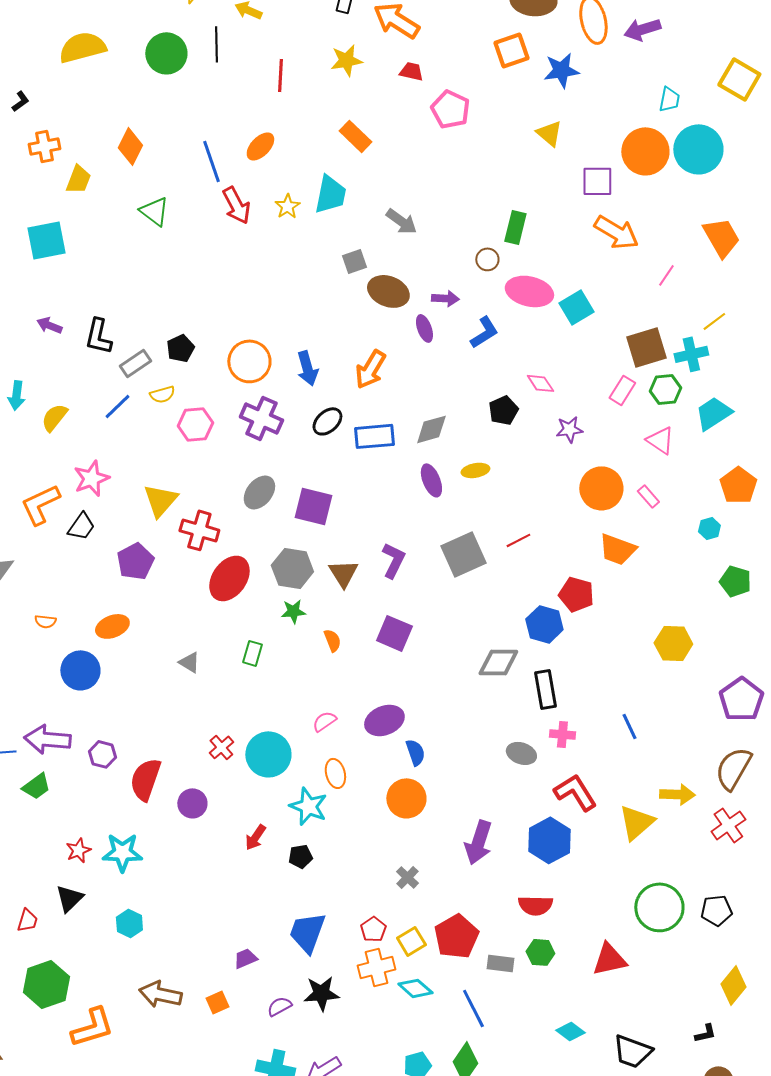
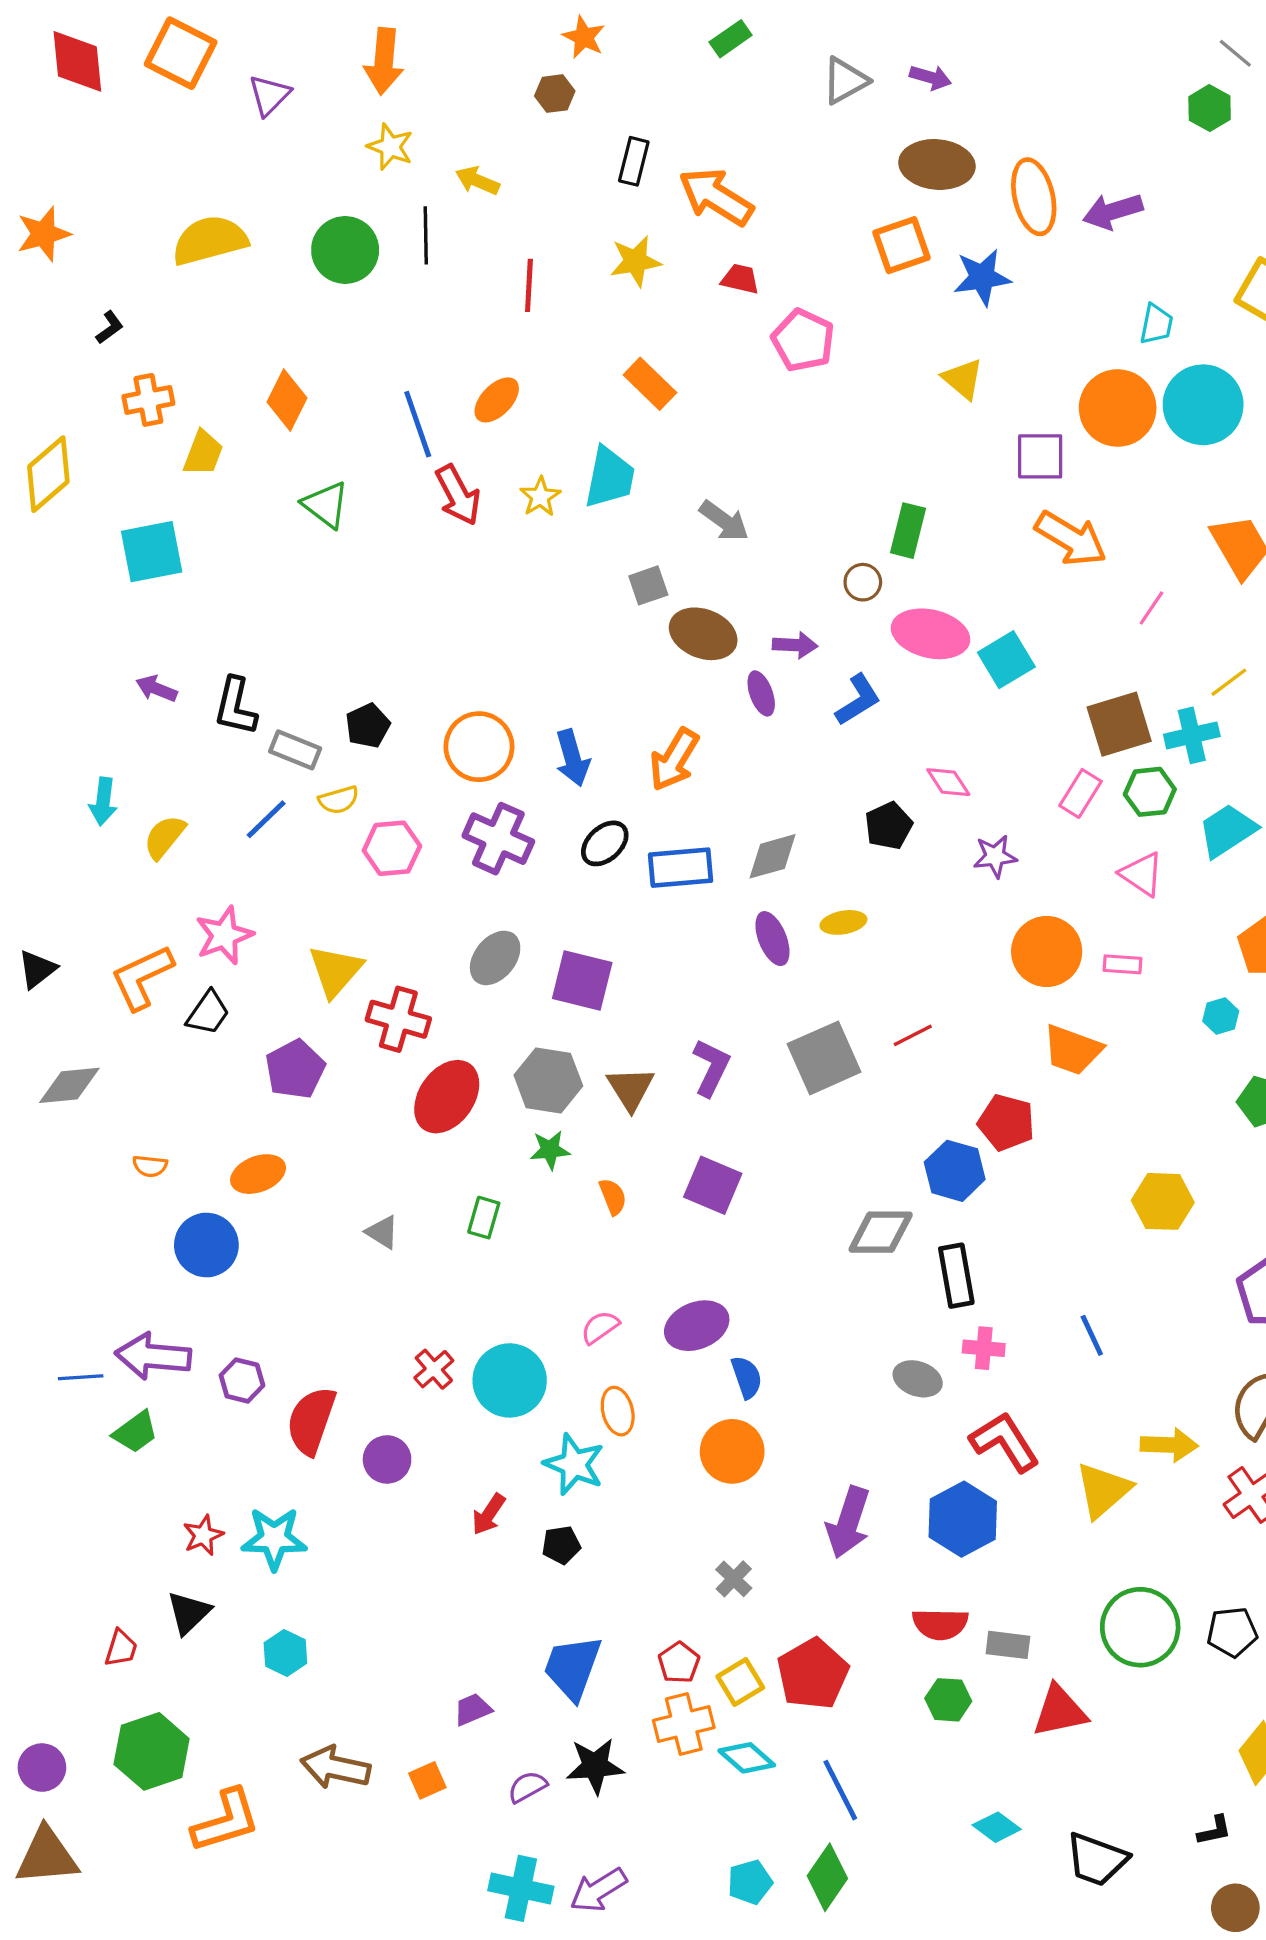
gray rectangle: (135, 363) -> (295, 750), turned 56
pink rectangle: (648, 496) -> (1122, 964), turned -45
gray rectangle: (500, 963) -> (1008, 1645), moved

